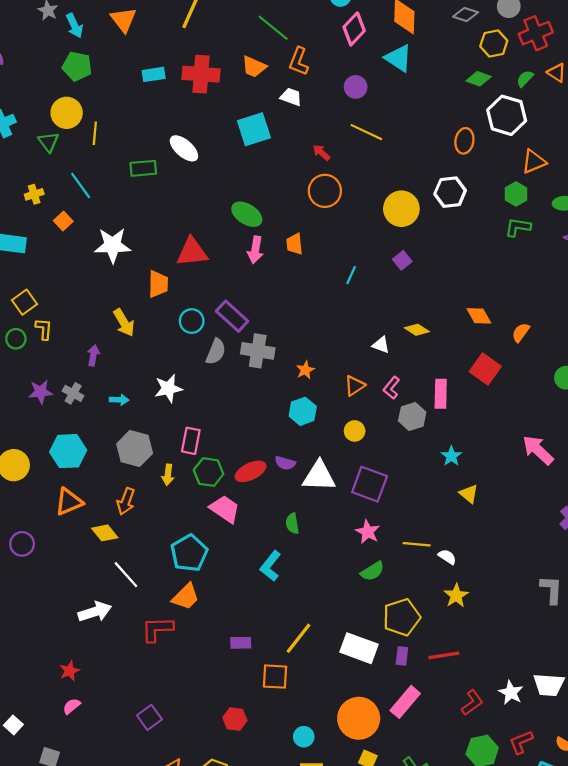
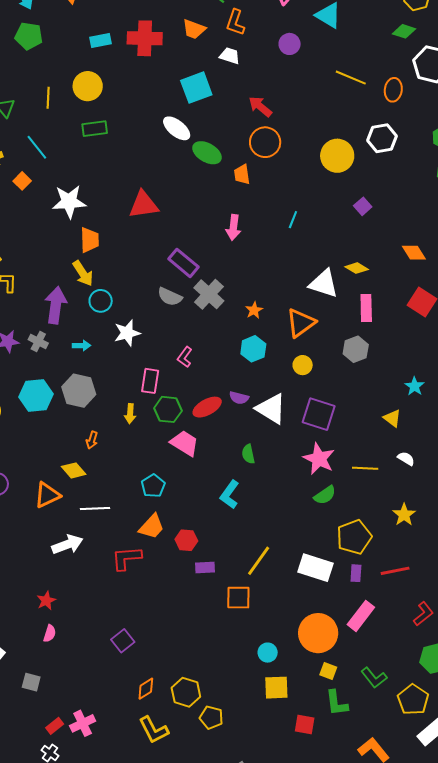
yellow circle: (67, 113) -> (88, 86), moved
yellow line: (366, 132) -> (351, 78), moved
white ellipse: (184, 148) -> (177, 128), moved
red arrow: (321, 152) -> (260, 107), size x1.4
green ellipse: (247, 214) -> (207, 153), moved
orange trapezoid: (295, 244) -> (242, 174), moved
pink arrow: (255, 250) -> (233, 227), moved
purple square: (402, 260) -> (363, 206), moved
orange trapezoid: (158, 284) -> (90, 240), moved
cyan circle: (192, 321) -> (101, 301), moved
white triangle: (381, 345) -> (324, 284), size x1.8
gray cross: (258, 351) -> (209, 294), turned 36
gray semicircle: (216, 352) -> (170, 297), turned 95
purple arrow: (93, 355) -> (56, 305), size x1.8
orange triangle: (355, 386) -> (301, 323), size x1.5
pink L-shape: (391, 388) -> (185, 357), moved
pink rectangle: (441, 394) -> (366, 308), moved
gray hexagon: (135, 449) -> (79, 391), moved
cyan star: (451, 456) -> (414, 386), moved
white triangle: (319, 476) -> (271, 409), turned 32
yellow triangle: (469, 494) -> (392, 418), moved
orange arrow: (126, 501) -> (92, 440), size x0.7
orange triangle: (69, 502) -> (47, 495), moved
pink star: (368, 532) -> (319, 459), size x1.4
cyan pentagon: (189, 553) -> (153, 486), size x0.7
white semicircle: (447, 557) -> (406, 459), moved
white line: (126, 575) -> (95, 509), turned -48
pink semicircle: (72, 706) -> (50, 633), turned 150
red hexagon: (235, 719) -> (186, 540), moved

